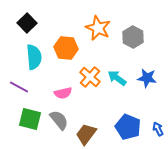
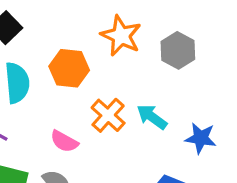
blue star: (147, 78) -> (201, 138), moved
pink semicircle: (63, 93) -> (64, 141), turned 42

